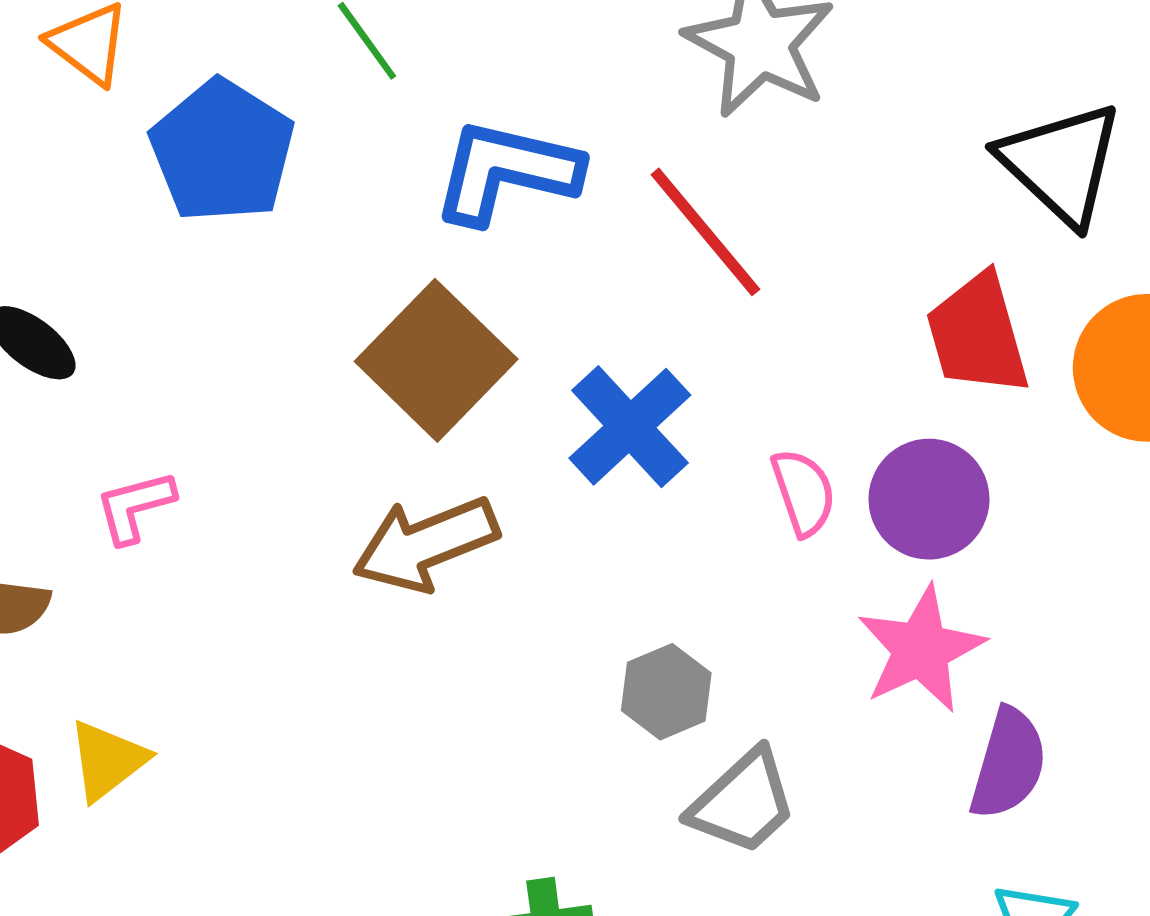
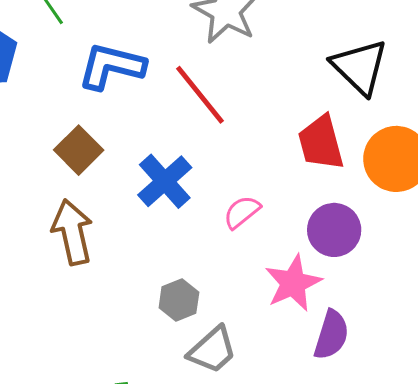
brown square: (436, 360) -> (79, 150), size x0.7
pink semicircle: (803, 492) -> (242, 212), turned -111
purple circle: (929, 499) -> (334, 230), moved
brown arrow: (425, 544) -> (72, 232), turned 98

